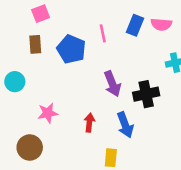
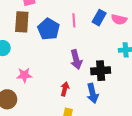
brown rectangle: (35, 44) -> (22, 22), size x1.5
red arrow: (89, 123) -> (65, 89), moved
blue arrow: (125, 125) -> (93, 93), moved

